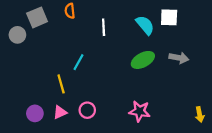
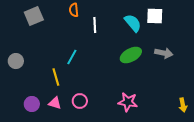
orange semicircle: (70, 11) -> (74, 10), moved
gray circle: (17, 35) -> (16, 61), moved
pink triangle: (60, 112) -> (55, 103), turned 40

